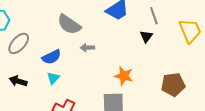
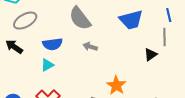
black arrow: (18, 81) -> (14, 47), moved

